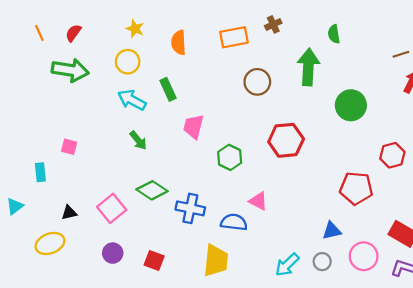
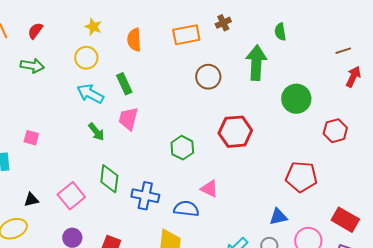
green arrow: (70, 70) -> (32, 66), size x0.7
pink trapezoid: (194, 127) -> (128, 119), moved
red hexagon: (392, 155) -> (335, 131), moved
green diamond: (152, 190) -> (109, 179), turned 64

